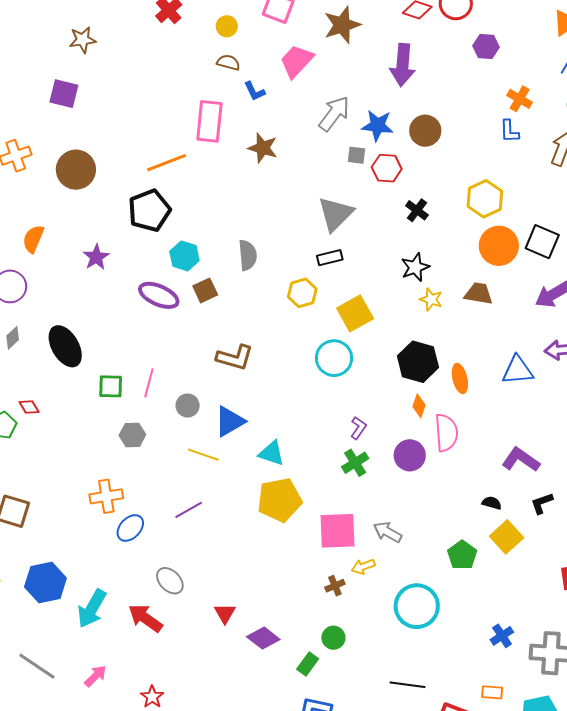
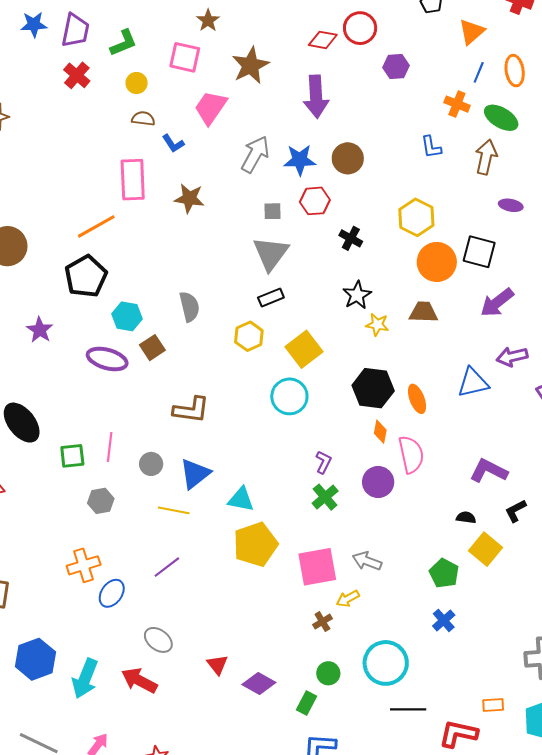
orange cross: (520, 99) -> (457, 104), moved
gray square: (356, 155) -> (273, 211), moved
cyan circle: (417, 606) -> (386, 663), moved
blue cross: (502, 636) -> (444, 620), moved

